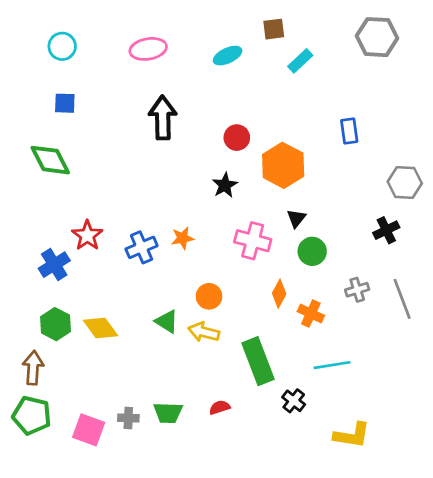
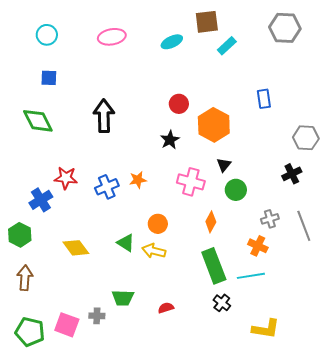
brown square: (274, 29) -> (207, 22), size x1.4
black arrow: (163, 118) -> (104, 116), moved
red star: (87, 235) -> (66, 178), turned -30
orange cross: (311, 314) -> (258, 246), moved
green hexagon: (56, 324) -> (20, 235), moved
green rectangle: (258, 361) -> (214, 266), moved
green trapezoid: (168, 413) -> (123, 298), moved
green pentagon: (32, 415) -> (30, 332), moved

